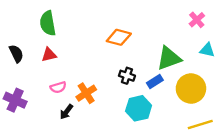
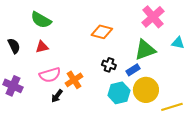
pink cross: (197, 20) -> (153, 17), moved, size x1.6
green semicircle: (48, 23) -> (41, 20), turned -50
pink semicircle: (58, 87) -> (50, 75), size x1.5
yellow circle: (191, 89) -> (146, 90), moved

